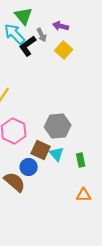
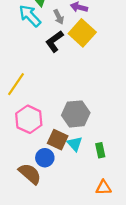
black L-shape: (28, 46) -> (54, 41), moved
yellow square: (64, 50) -> (82, 33), size x1.4

